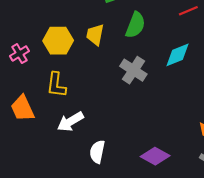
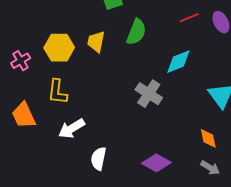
gray cross: (133, 70) -> (149, 94), moved

